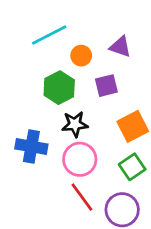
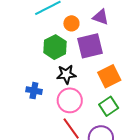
purple square: (106, 86) -> (90, 46), size x1.5
blue cross: (31, 147) -> (34, 91), size x0.7

